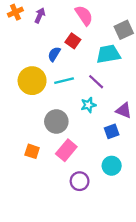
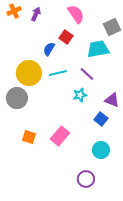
gray circle: (56, 121) -> (17, 98), moved
blue square: (112, 131) -> (101, 119), turned -32
purple circle: (80, 181) -> (86, 179), moved

